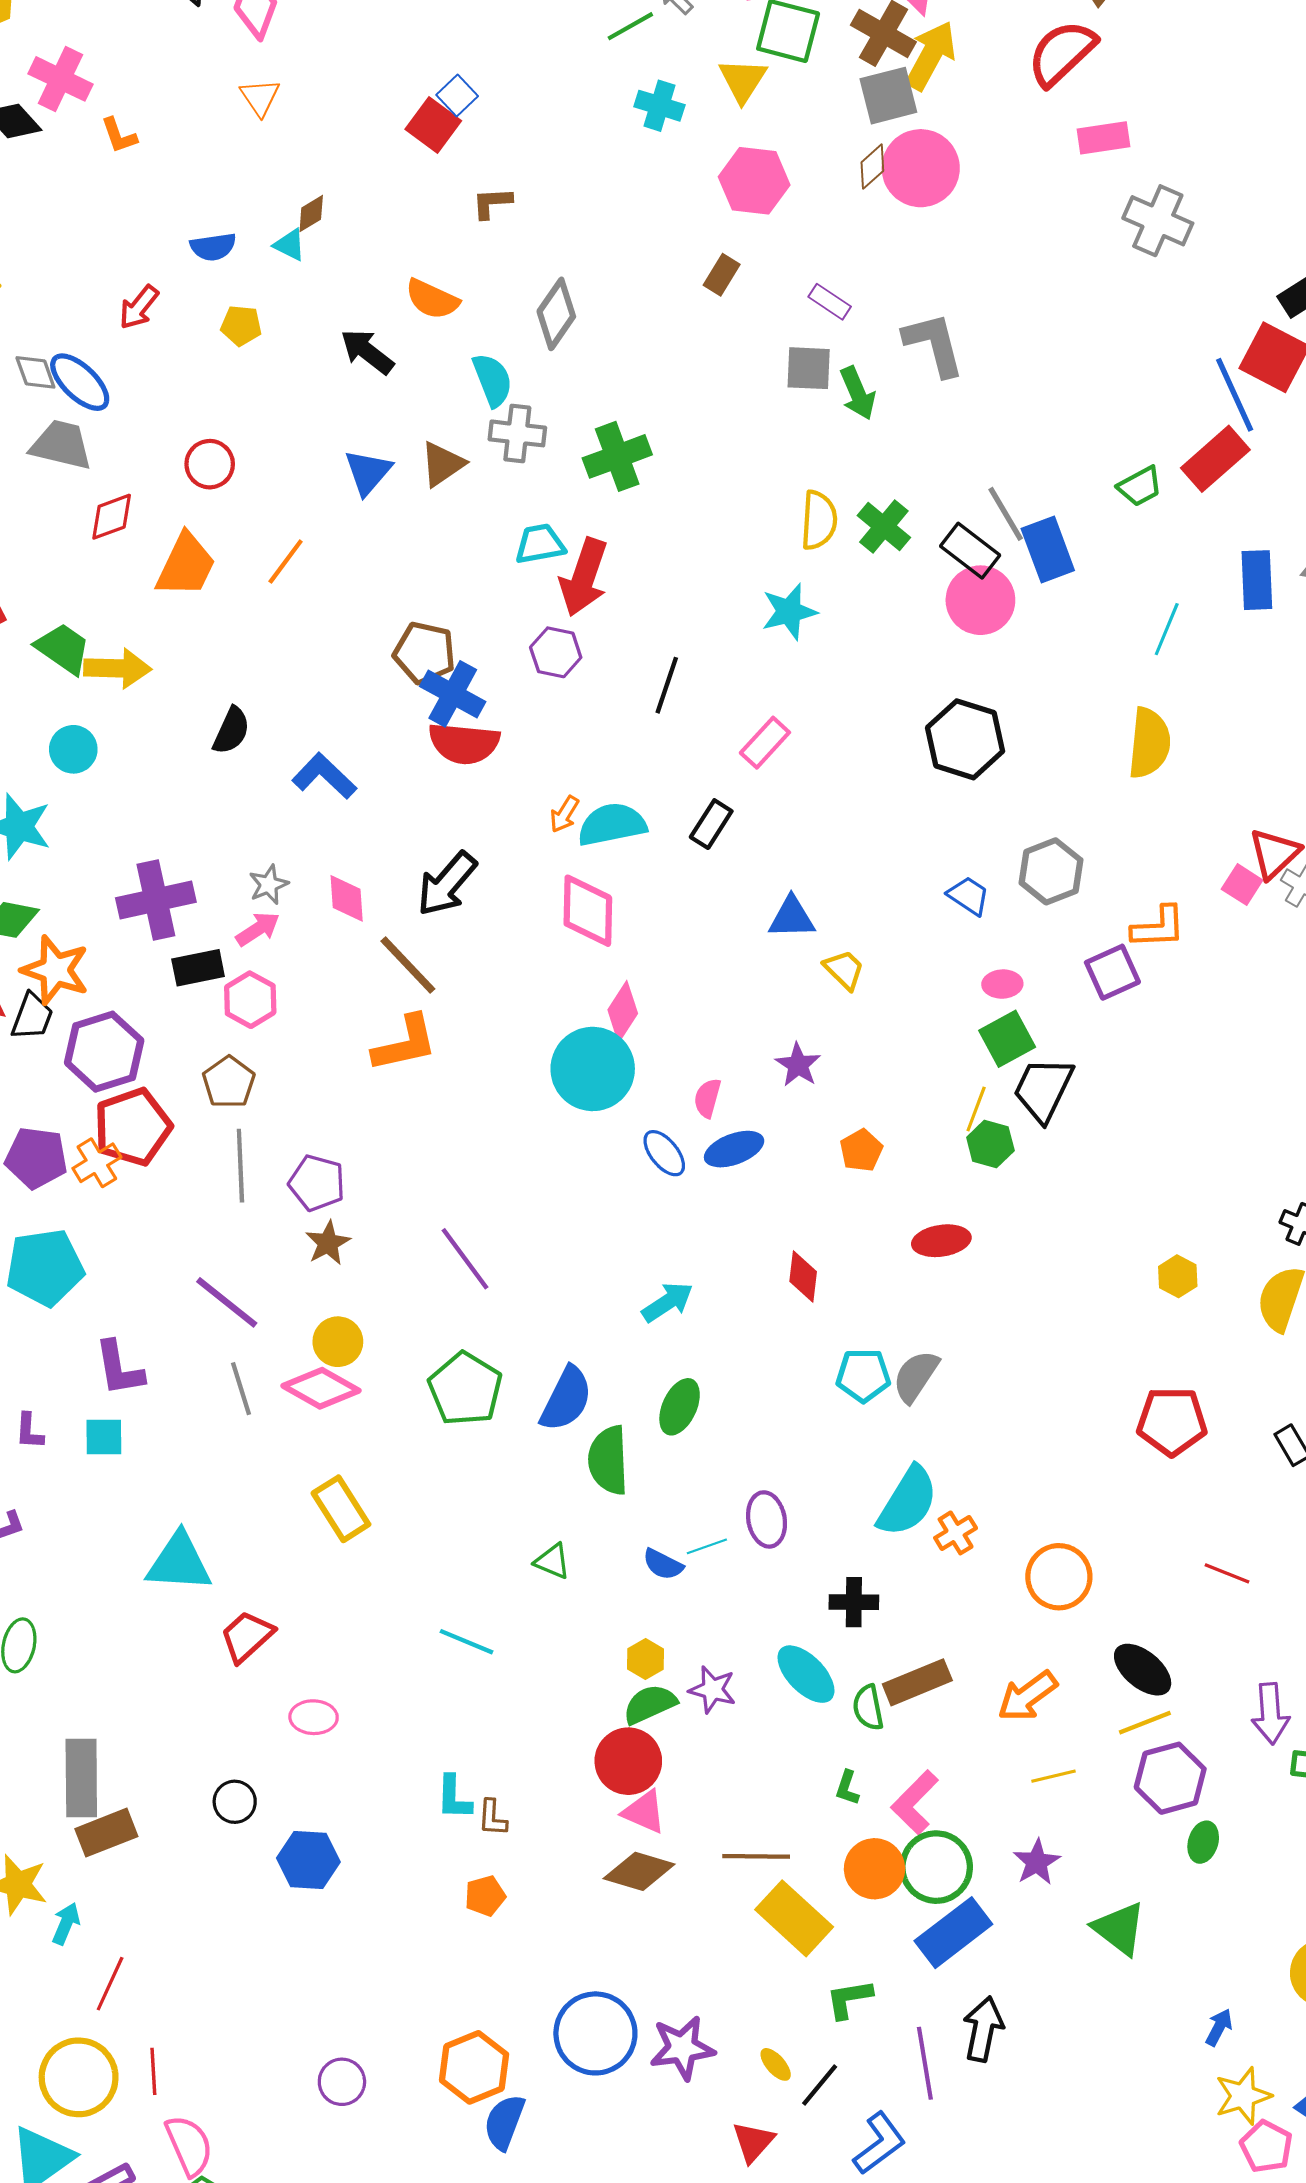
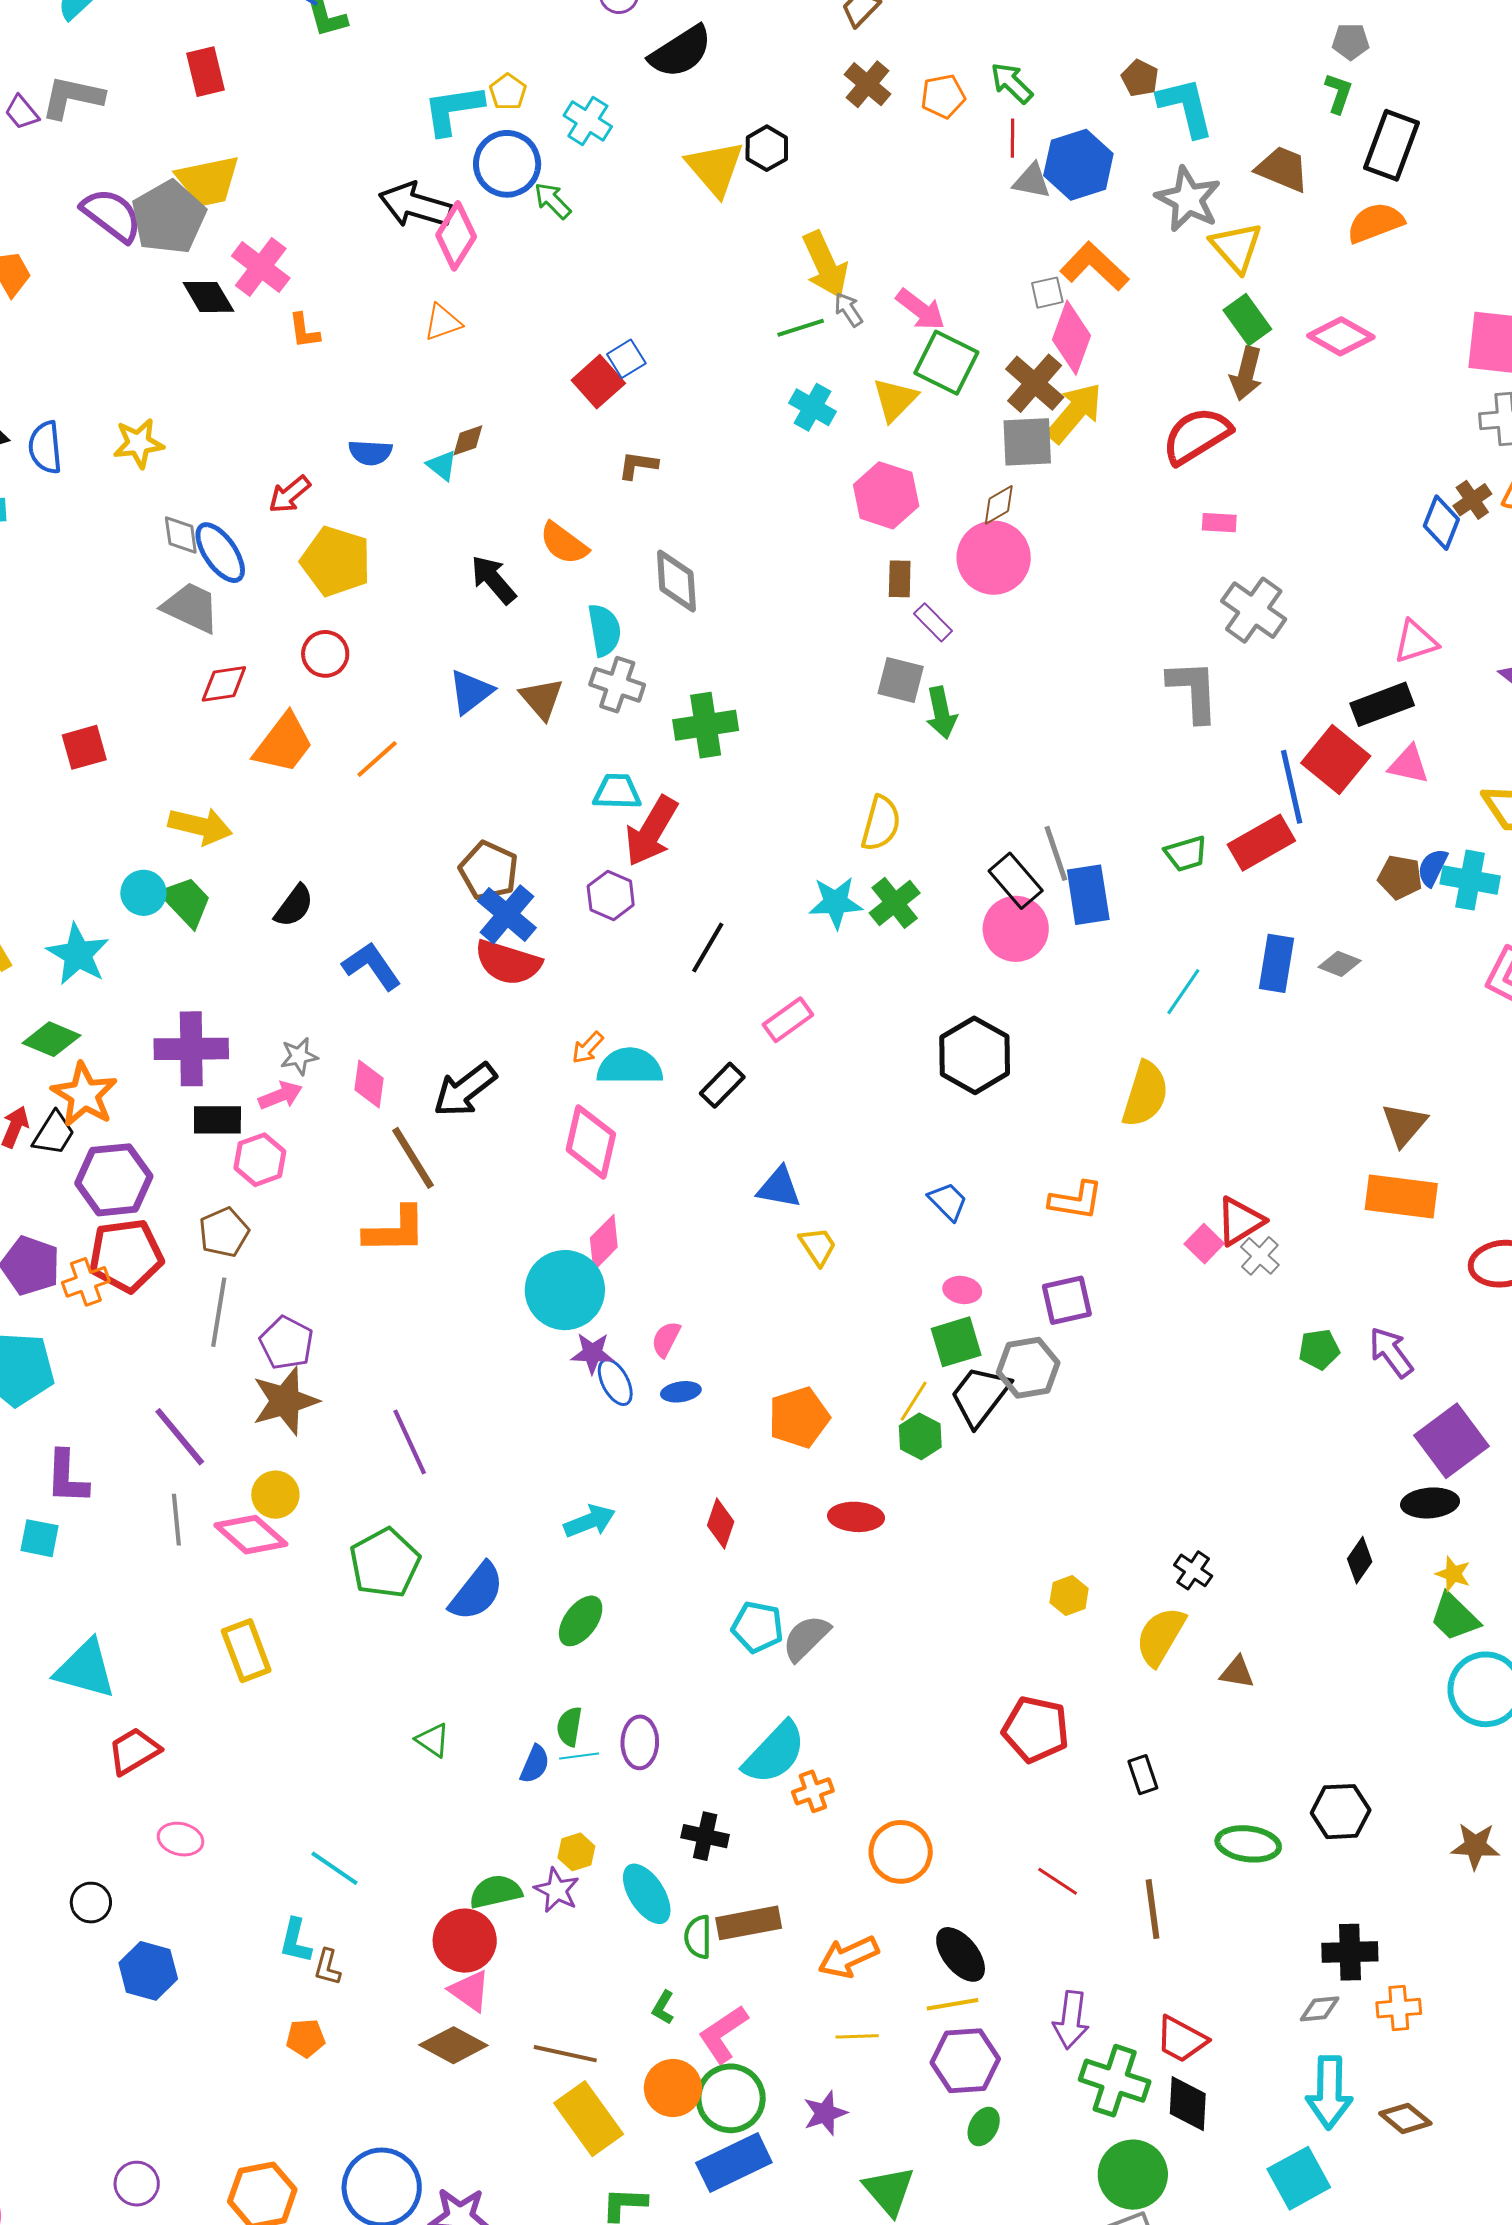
orange triangle: (260, 97) -> (443, 322), turned 33
pink rectangle: (1104, 138) -> (1219, 523), size x0.7
pink circle: (921, 168) -> (994, 558), moved
brown rectangle: (722, 275) -> (900, 579), moved, turned -42
gray diamond: (556, 314) -> (676, 581), turned -50
yellow pentagon: (241, 325) -> (336, 561), moved, size x1.8
gray L-shape: (934, 344) -> (1193, 691), moved
brown triangle: (442, 464) -> (542, 699), turned -48
green cross: (884, 527) -> (895, 903), moved
green trapezoid: (63, 649) -> (186, 902), moved
gray hexagon: (1051, 871) -> (1028, 1368), moved
orange L-shape: (1158, 927) -> (1076, 1200), moved
purple star: (798, 1065) -> (592, 1353), moved, turned 30
blue ellipse: (734, 1149) -> (681, 1392), size x0.7
orange pentagon: (861, 1150) -> (799, 1418), size x1.5
brown star: (328, 1243) -> (285, 1401), size x1.6
green semicircle: (608, 1460) -> (569, 1727), moved, size x0.6
blue semicircle: (663, 1564) -> (535, 1764), turned -105
cyan line: (467, 1642) -> (334, 1868), moved
yellow hexagon: (646, 1659) -> (576, 1852), moved

